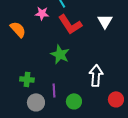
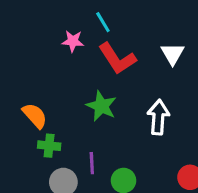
orange semicircle: (18, 29) -> (35, 116), moved
white arrow: (96, 75) -> (158, 117), moved

